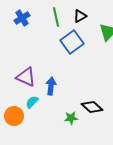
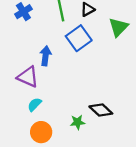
blue arrow: (51, 86) -> (46, 56), moved
orange circle: (14, 116) -> (41, 132), moved

